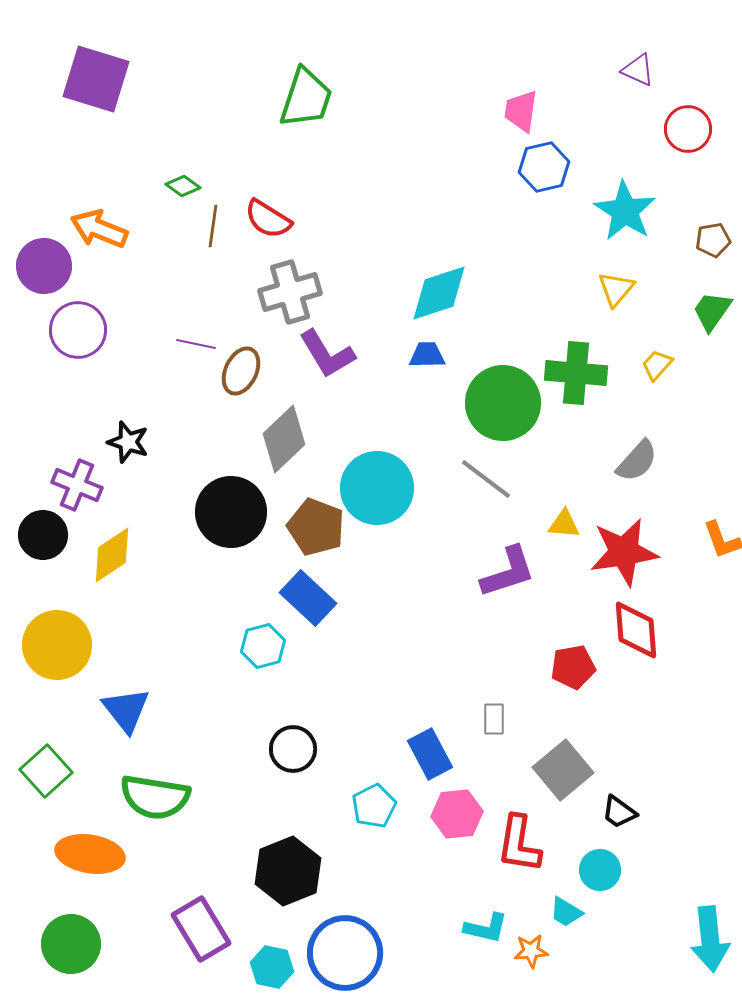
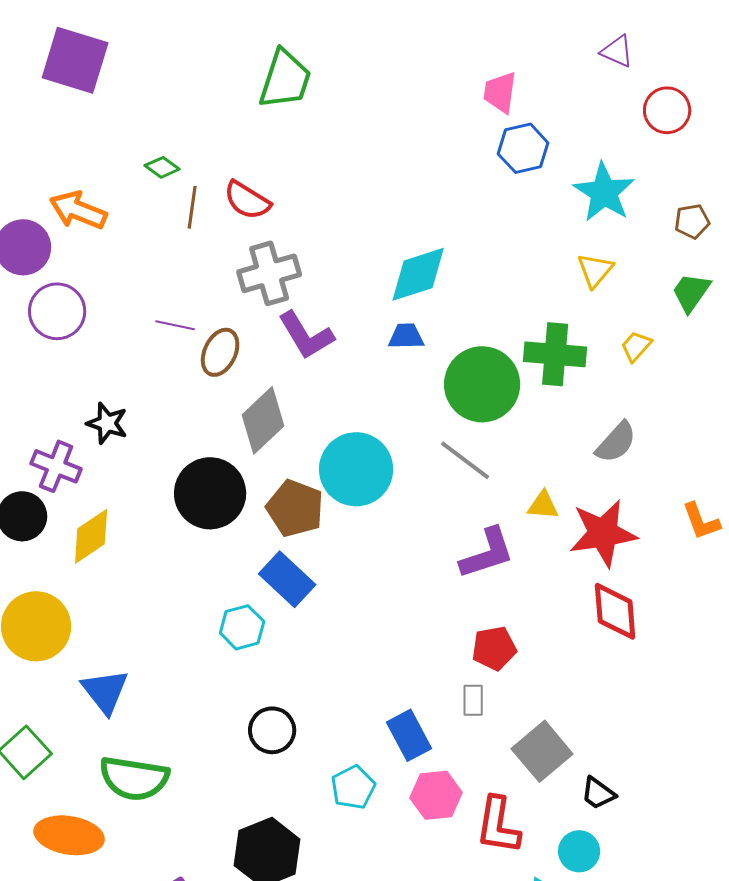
red pentagon: (573, 667) -> (494, 648), moved

